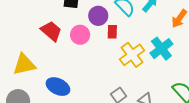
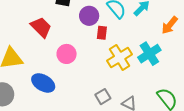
pink circle: (80, 35) -> (67, 54), moved

